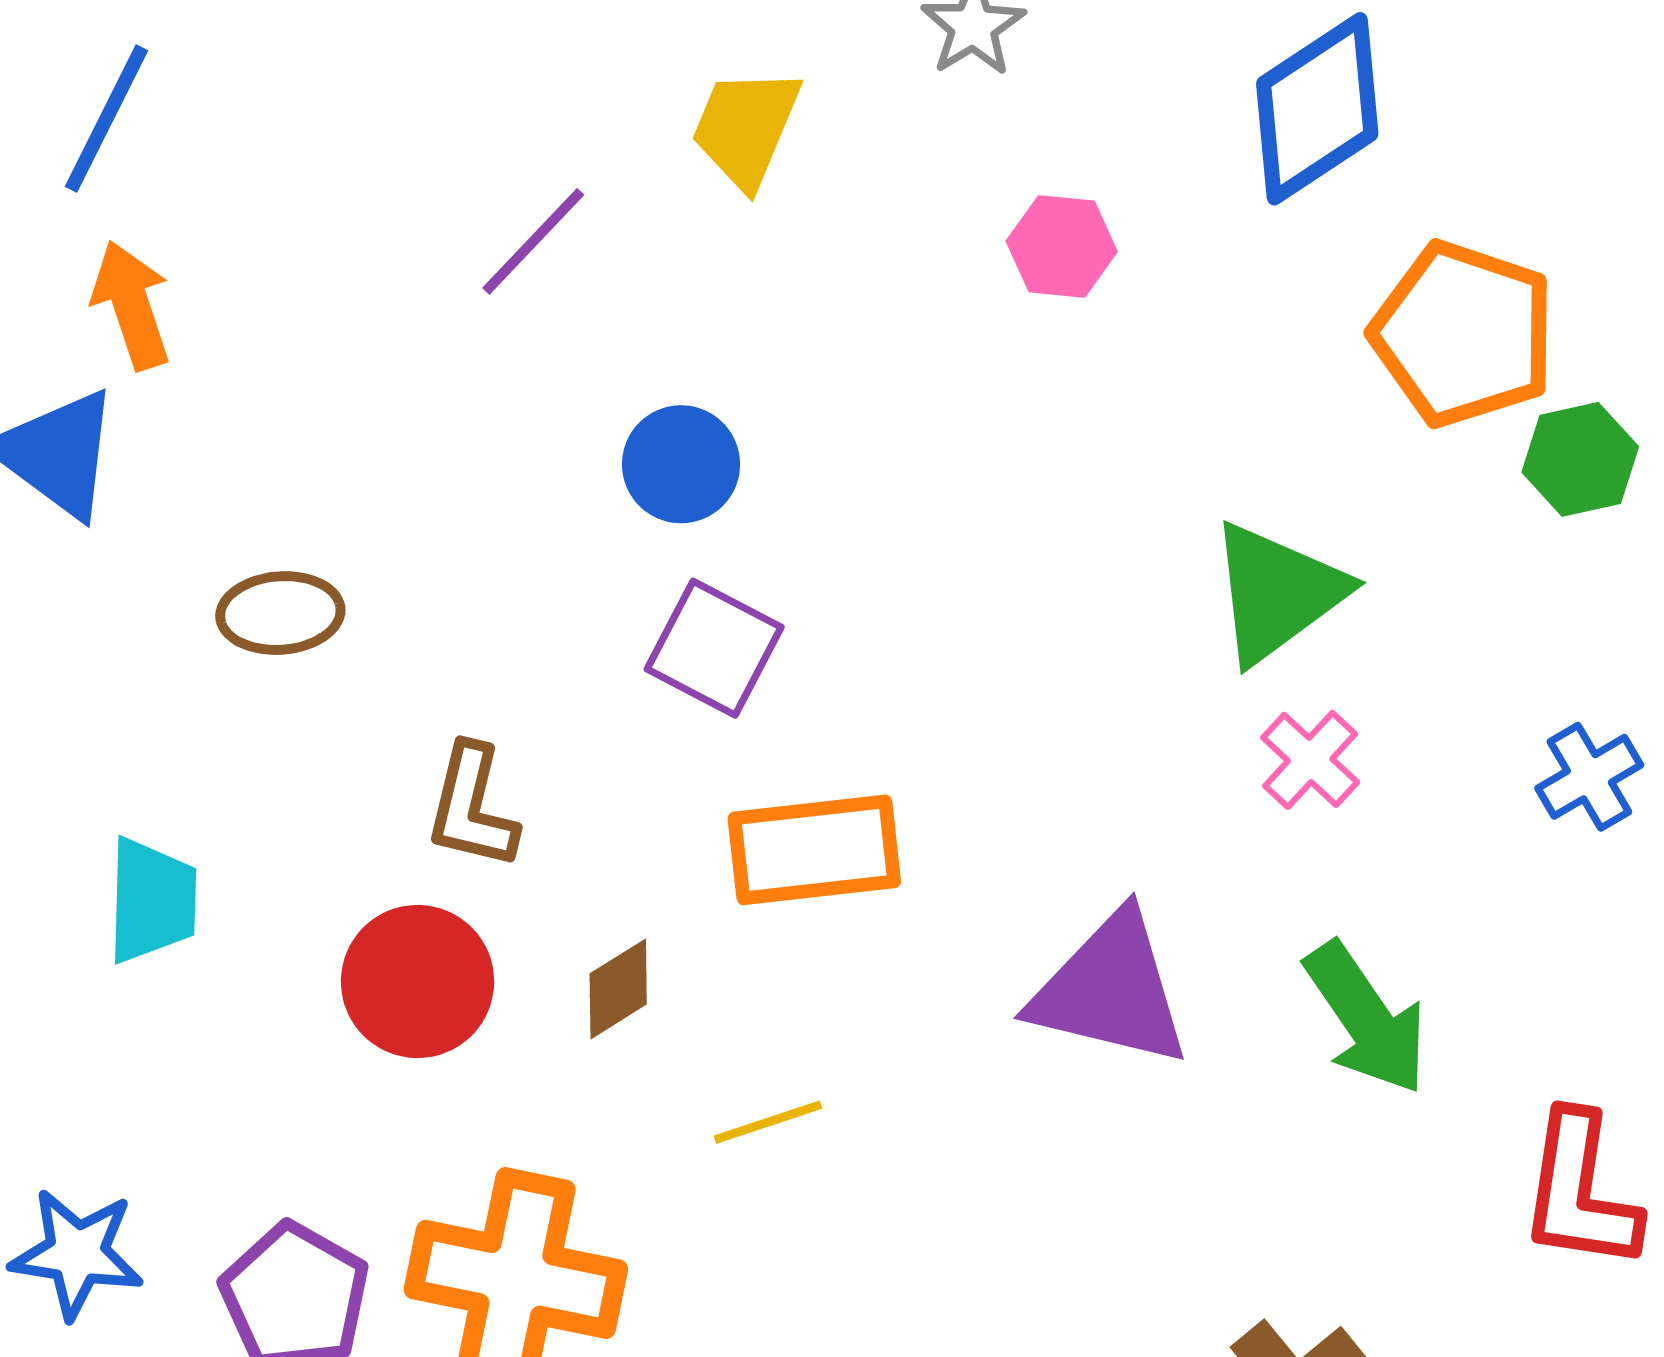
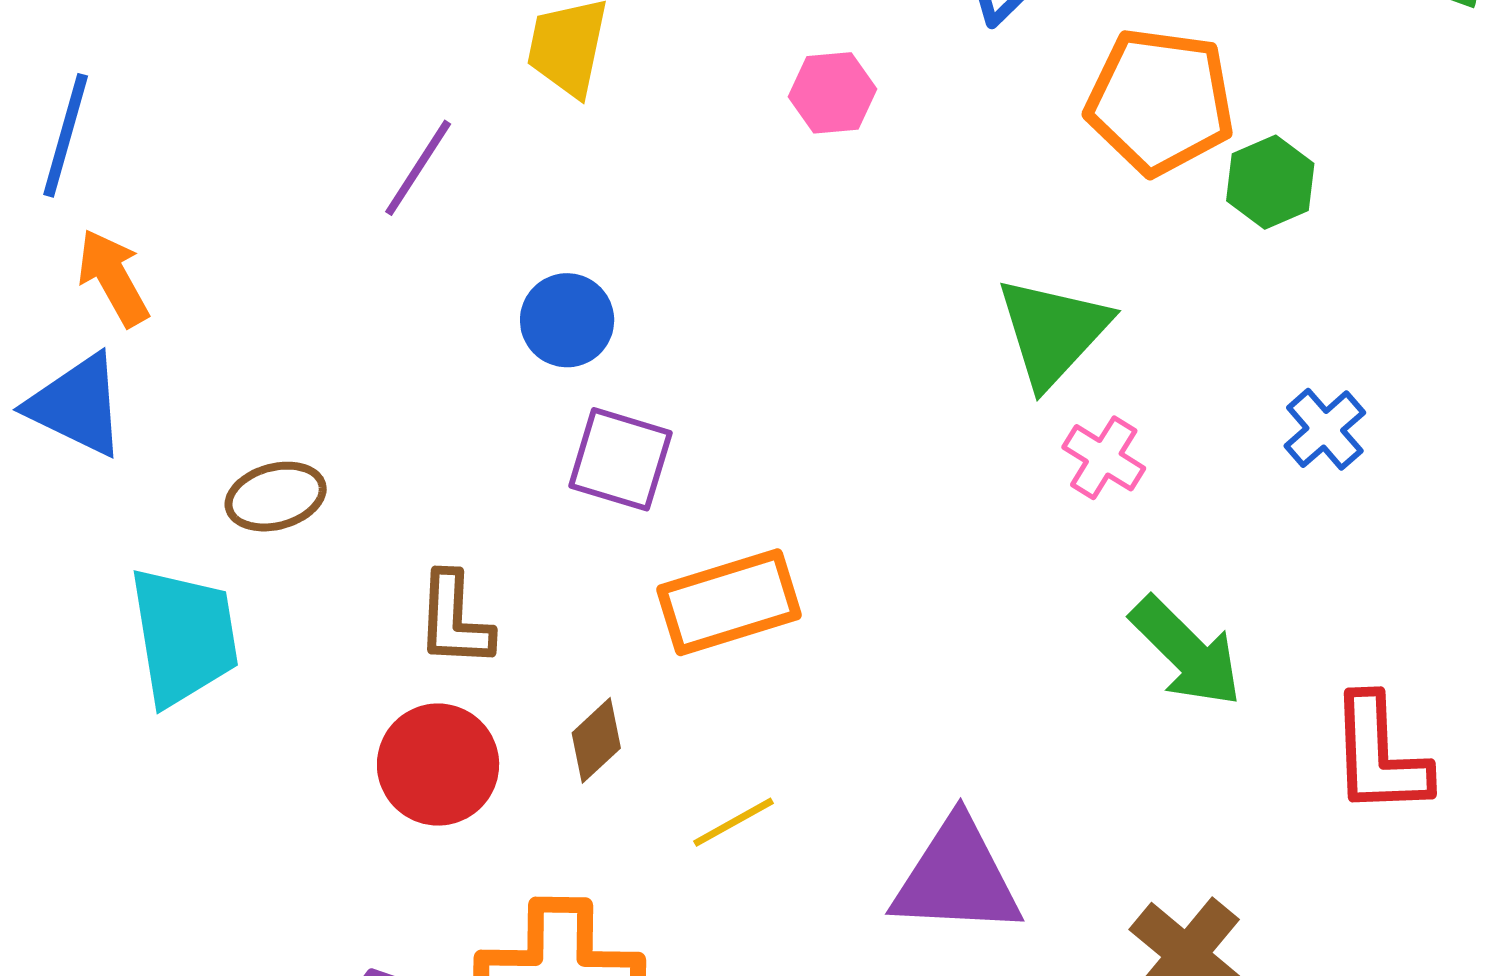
cyan trapezoid: (152, 901) -> (184, 636), moved, size x1.4
purple triangle: (1110, 990) -> (957, 878), moved

